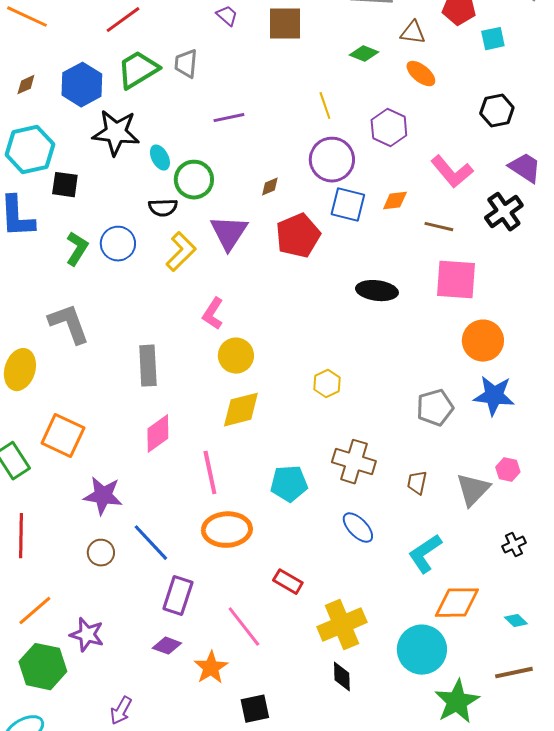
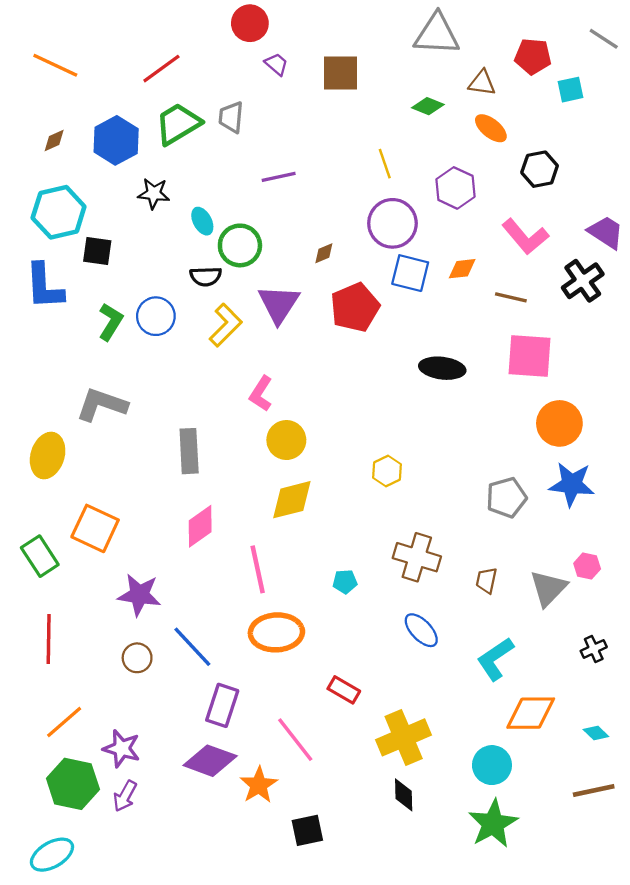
black hexagon: (497, 111) -> (540, 169), moved
black star: (116, 133) -> (154, 193), size x0.6
gray L-shape: (69, 324) -> (102, 405), turned -51
cyan pentagon: (289, 484) -> (345, 582), size x0.6
purple diamond: (167, 646) -> (210, 761), size x1.6
cyan circle: (422, 650) -> (492, 765), size x0.7
green star: (457, 702) -> (493, 824), moved
purple arrow: (121, 711) -> (125, 796), moved

